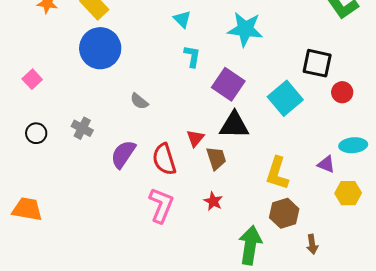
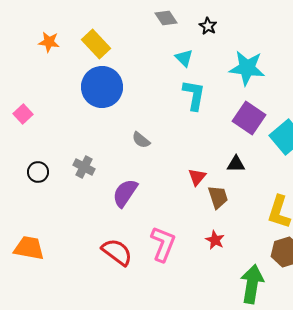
cyan L-shape: (192, 56) -> (194, 95), size x1.4
pink square: (32, 79) -> (23, 114), moved
purple square: (228, 84) -> (249, 118), moved
black triangle: (234, 125) -> (236, 164), size x0.6
red semicircle: (164, 159) -> (117, 252), moved, turned 144

